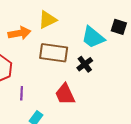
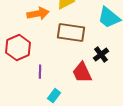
black cross: (85, 64) -> (101, 55), moved

